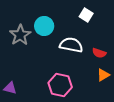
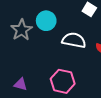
purple triangle: (10, 88) -> (21, 84), moved

